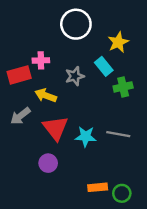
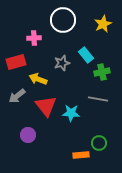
yellow star: (118, 42) -> (103, 24), moved
pink cross: (41, 60) -> (34, 38), moved
gray line: (118, 134) -> (98, 99), moved
purple circle: (48, 163) -> (28, 135), moved
green circle: (122, 193) -> (99, 143), moved

